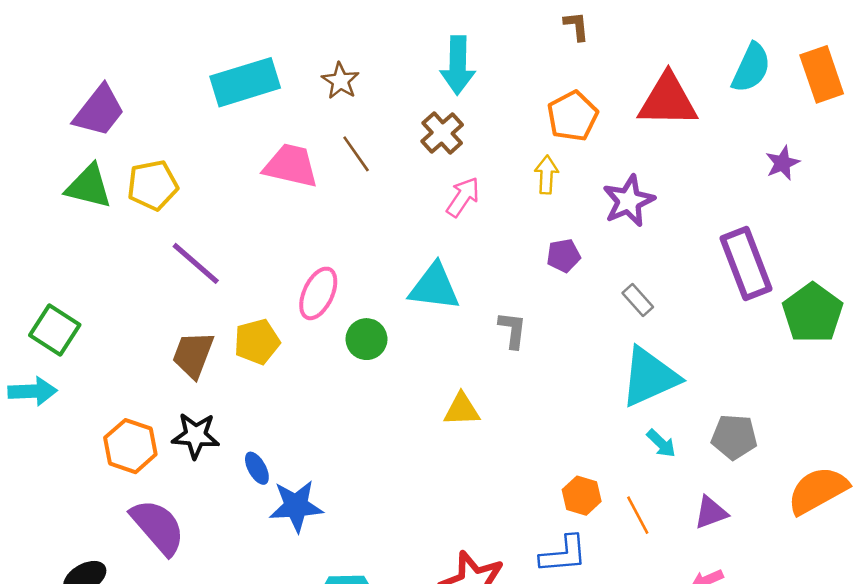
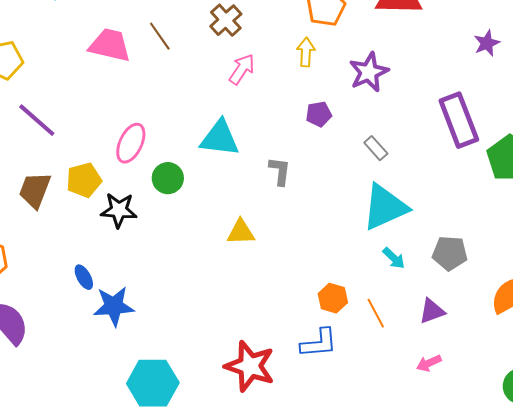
black star: (196, 436) -> (119, 210), moved

